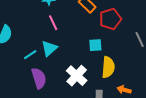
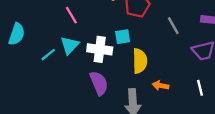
white cross: (77, 76) -> (100, 49), moved, turned -30
purple semicircle: (39, 78) -> (99, 83), moved

